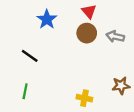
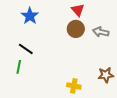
blue star: (47, 19) -> (30, 16), moved
green line: (25, 91) -> (19, 67), moved

